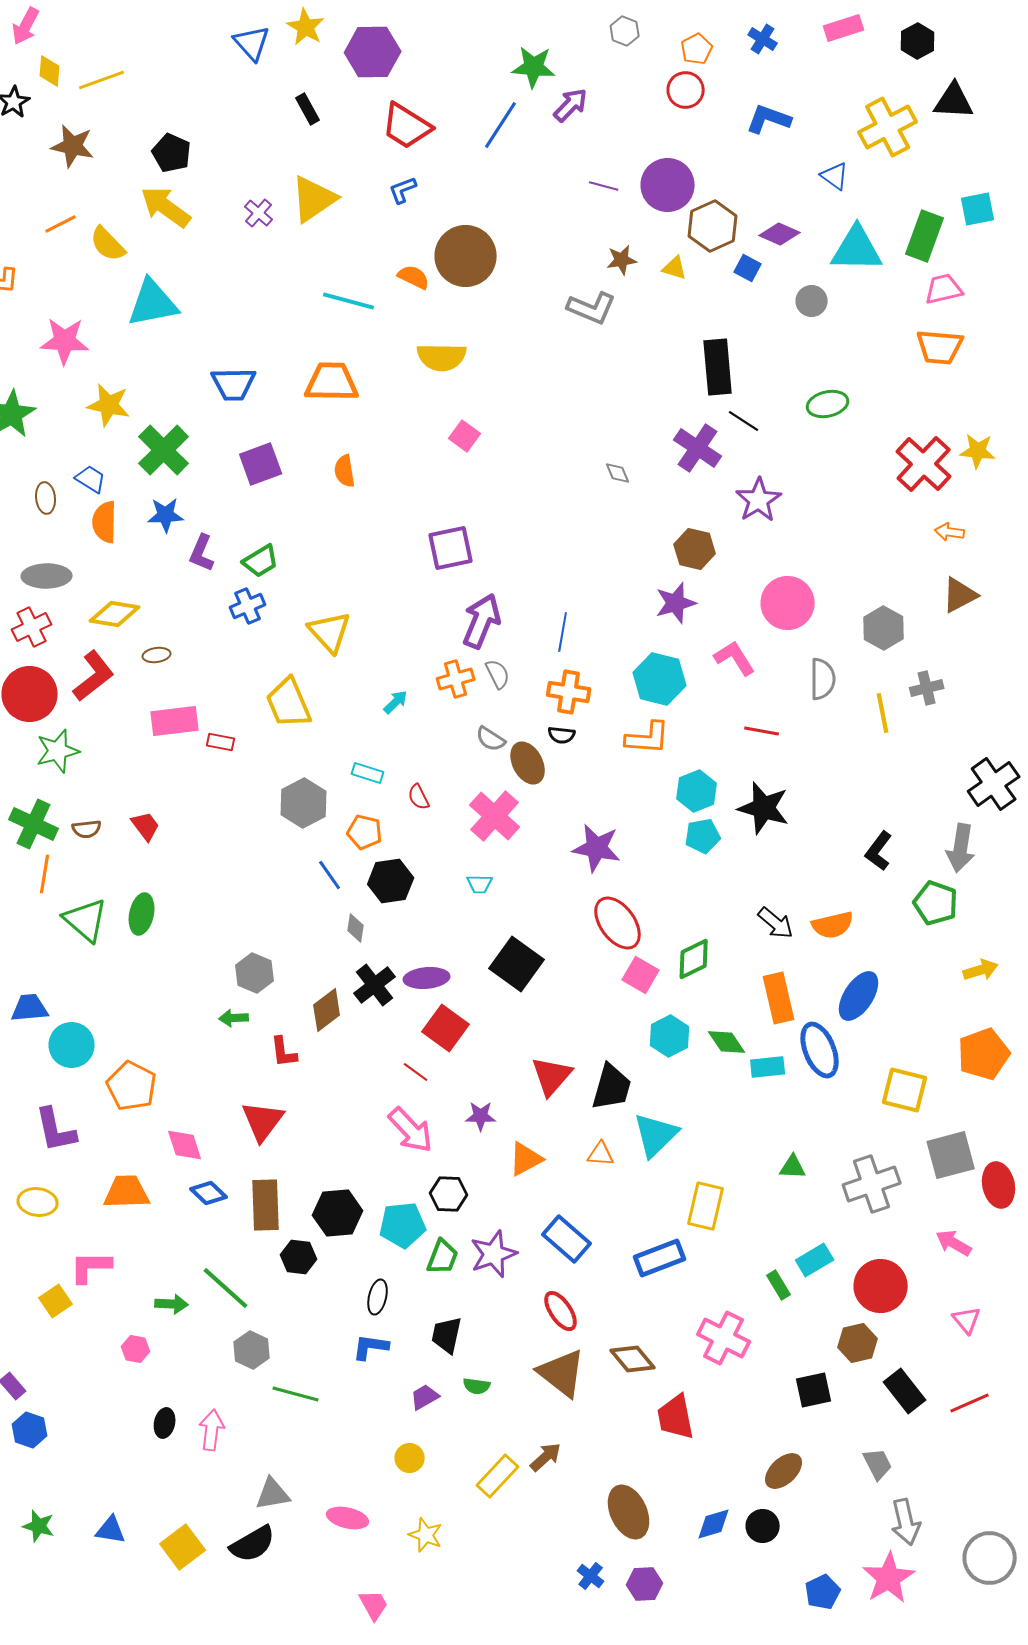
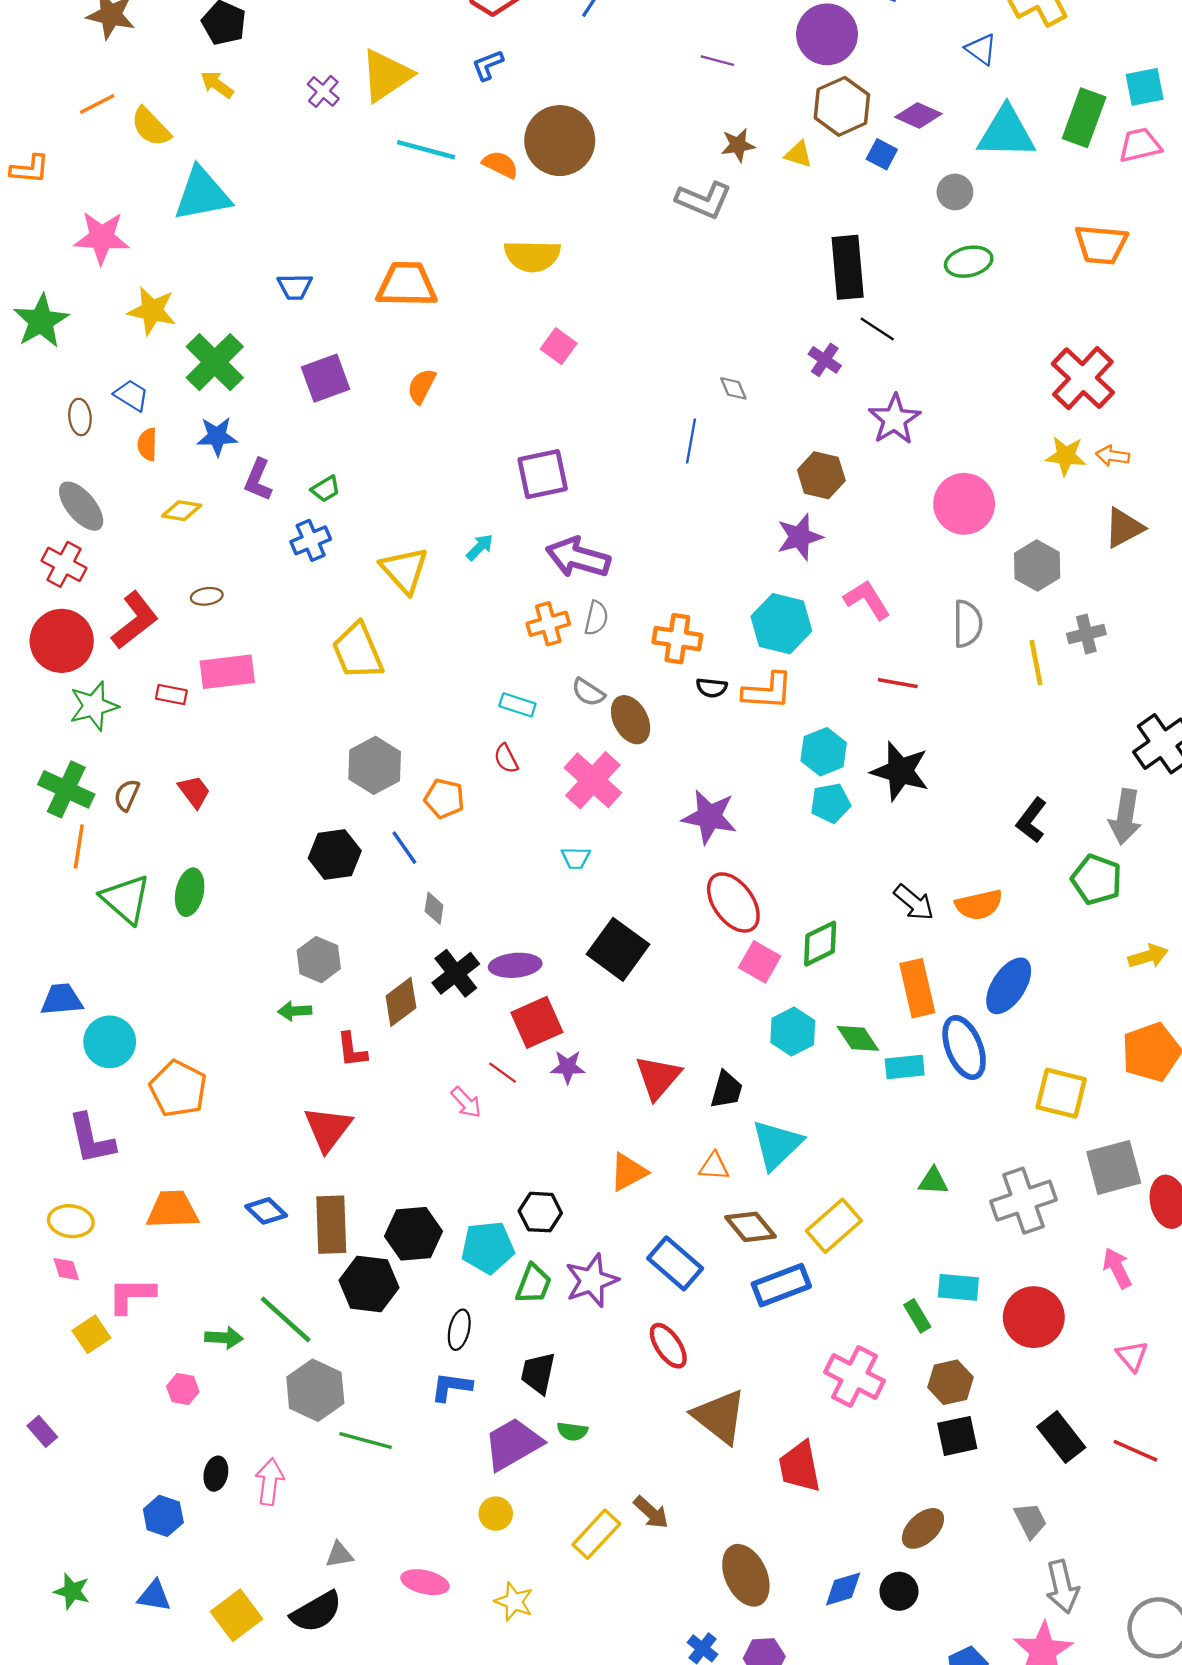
purple circle: (668, 185) -> (827, 34), moved
yellow arrow: (166, 207) -> (217, 85), size x0.6
pink trapezoid: (944, 289) -> (1140, 145), moved
cyan line: (349, 301) -> (426, 150), moved
blue trapezoid: (234, 384) -> (295, 287), size x0.7
green ellipse: (828, 404) -> (969, 262), moved
purple cross: (698, 448) -> (825, 360), size x0.6
yellow star: (978, 451) -> (1066, 456), moved
orange semicircle: (345, 471) -> (422, 386), turned 36
orange semicircle: (105, 522) -> (147, 444), size x0.7
green trapezoid: (261, 561) -> (326, 489), size x0.7
gray ellipse: (47, 576) -> (81, 506), turned 51
pink circle: (788, 603) -> (964, 504), moved
yellow diamond: (115, 614) -> (182, 511), moved, size x0.7
purple arrow: (482, 621) -> (578, 557), turned -96
red cross: (32, 627) -> (64, 564), turned -36
blue line: (563, 632) -> (691, 441), moved
gray semicircle: (498, 674) -> (596, 618), turned 40
cyan arrow: (396, 702) -> (480, 547), moved
black semicircle: (562, 735) -> (712, 688), moved
red rectangle: (221, 742) -> (171, 695), moved
cyan rectangle: (368, 773) -> (517, 705), moved
brown semicircle: (87, 829) -> (127, 795), turned 120
black hexagon: (391, 881) -> (335, 854), moved
red square: (446, 1028) -> (537, 1022), turned 30
black trapezoid: (612, 1087) -> (726, 1090), size x0.7
purple star: (481, 1116) -> (568, 1067), moved
pink arrow: (411, 1130) -> (466, 1102), moved, size x0.6
pink diamond: (185, 1145) -> (66, 1269), moved, size x0.7
yellow rectangle: (706, 1206) -> (834, 1226), turned 36
pink arrow: (954, 1243) -> (1117, 1268), turned 33
black hexagon: (299, 1257) -> (369, 1284), size x1.4
cyan rectangle: (815, 1260) -> (958, 1287), turned 36
brown hexagon: (858, 1343) -> (950, 1382), moved
gray hexagon: (252, 1350) -> (315, 1390), size x1.4
brown diamond: (633, 1359) -> (750, 1227), moved
brown triangle: (562, 1373) -> (720, 1417), moved
purple trapezoid: (425, 1397) -> (513, 1444), size x1.8
red line: (970, 1403) -> (1135, 1451), turned 48
blue hexagon: (30, 1430) -> (163, 1516), moved
brown arrow: (546, 1457) -> (651, 1512), turned 84
gray triangle: (273, 1494) -> (339, 1555), size x0.7

